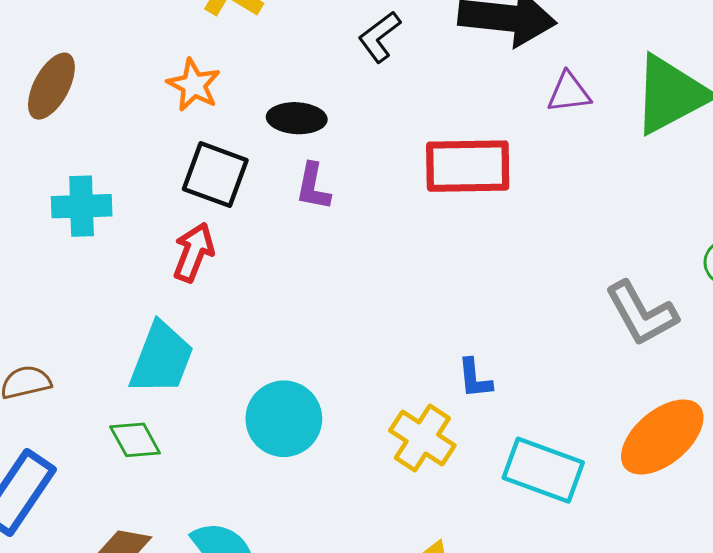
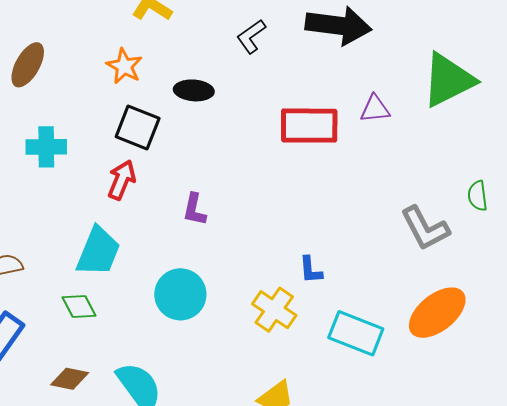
purple triangle: (569, 93) -> (375, 109), moved
purple L-shape: (313, 187) -> (194, 209), moved

